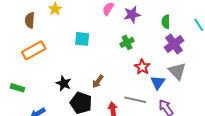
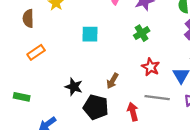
orange rectangle: (34, 50) -> (36, 52), size x0.7
red star: (142, 67) -> (151, 67), moved

